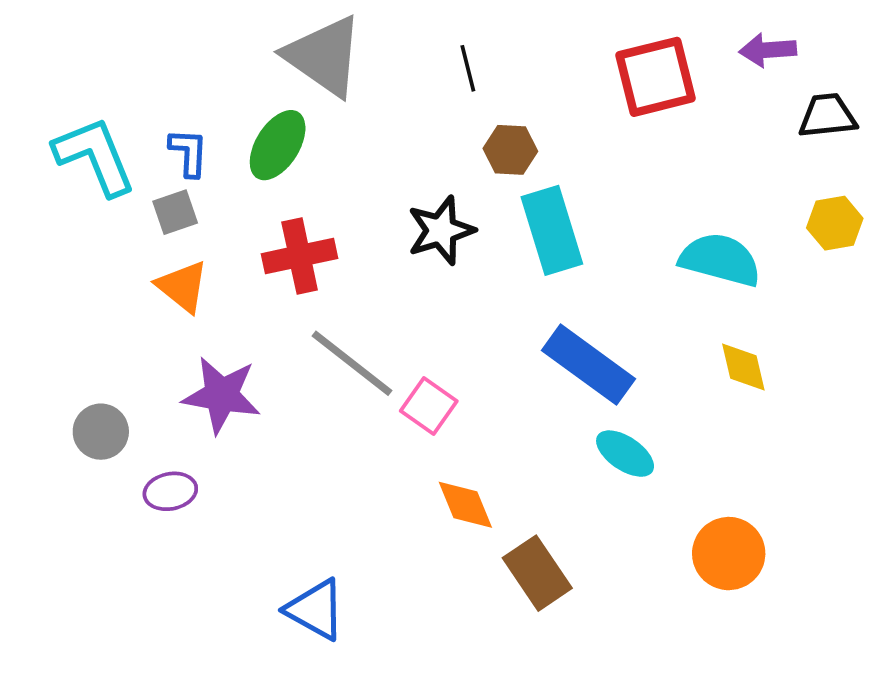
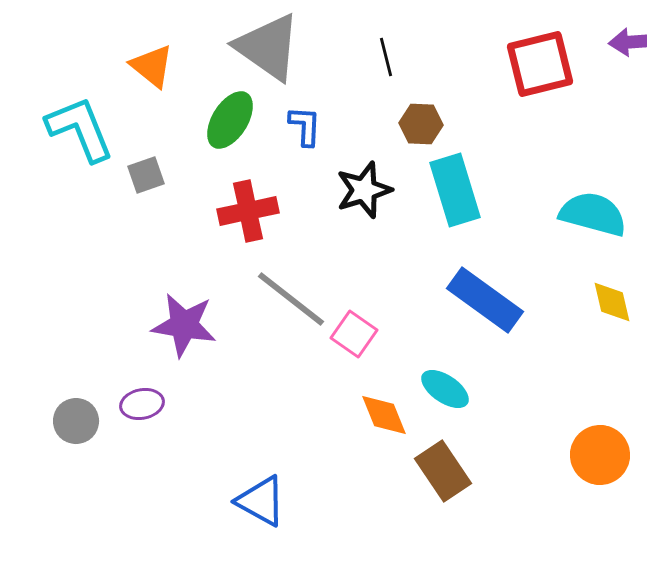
blue L-shape: (189, 152) -> (305, 126), moved
orange triangle: (182, 287) -> (152, 66), moved
gray circle: (101, 432) -> (76, 421), moved
cyan ellipse: (625, 454) -> (445, 389), moved

